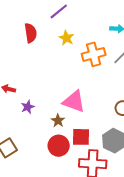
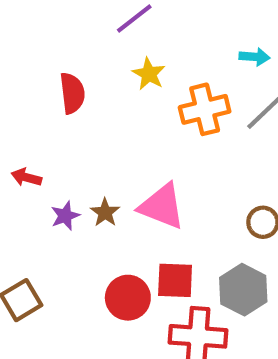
red semicircle: (31, 33) -> (72, 93), moved
brown star: (58, 121) -> (105, 212), moved

